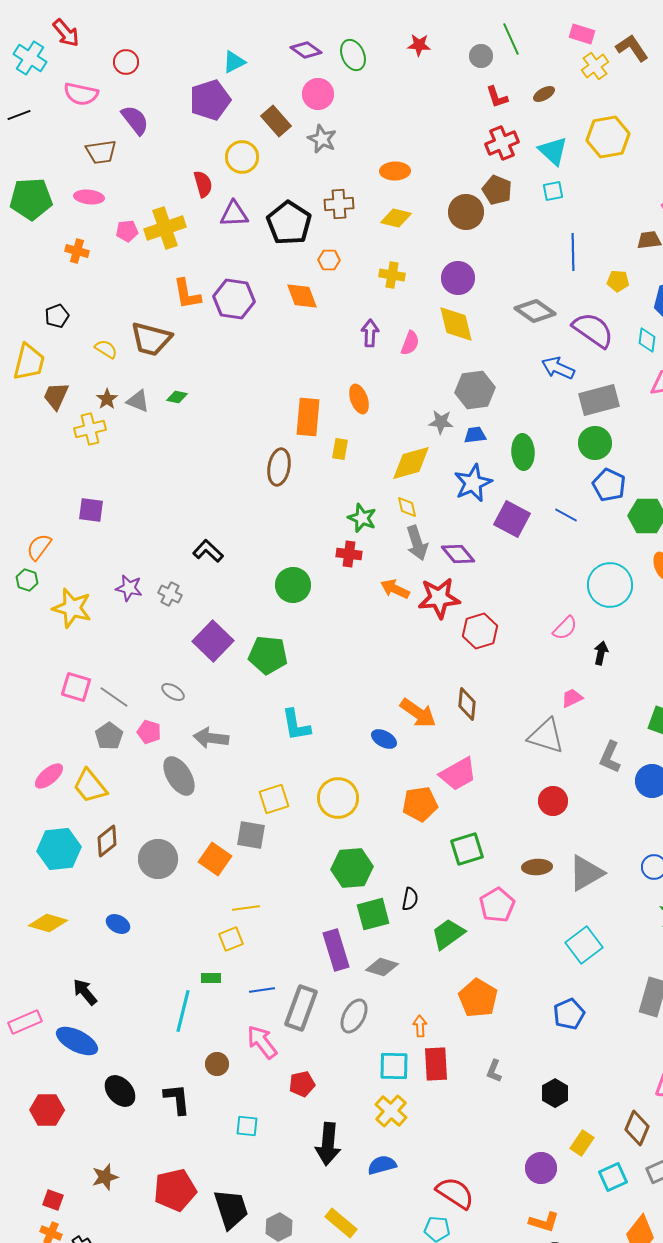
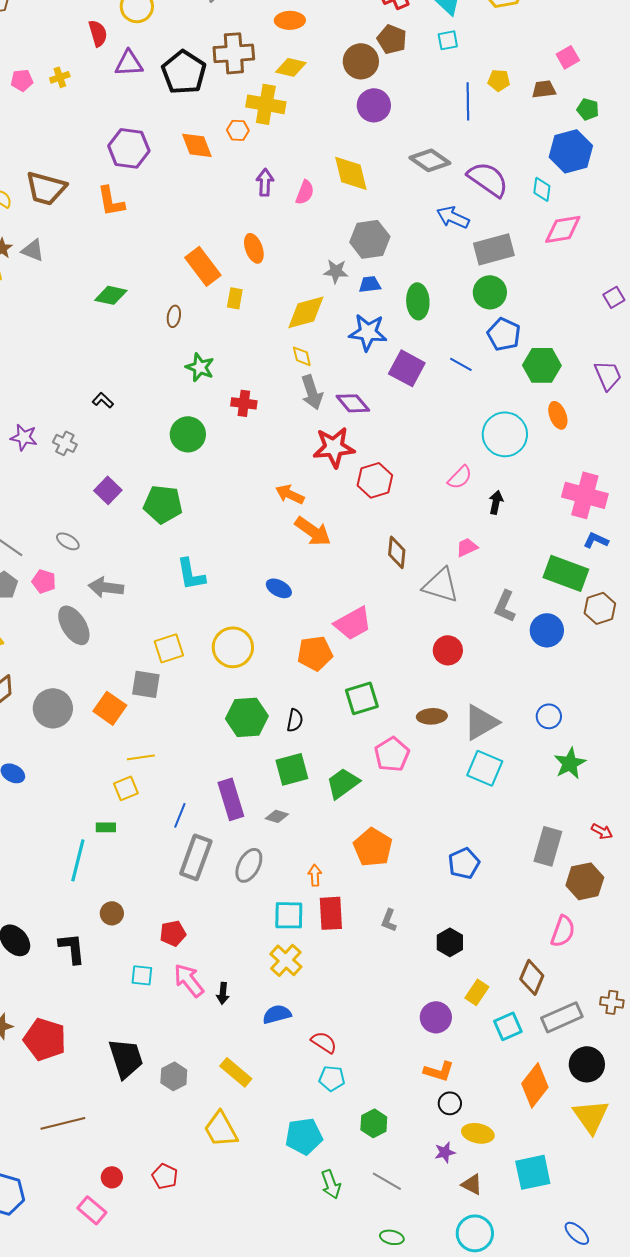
brown cross: (339, 204) -> (234, 53), size x1.4
yellow cross: (165, 228) -> (60, 77), size x0.5
orange hexagon: (329, 260) -> (238, 130), moved
yellow cross: (392, 275) -> (266, 104), moved, size x1.5
purple circle: (458, 278) -> (374, 105), moved
yellow pentagon: (618, 281) -> (499, 80), moved
orange L-shape: (187, 294) -> (111, 201), moved
green diamond: (177, 397) -> (111, 295), moved, size x1.5
orange rectangle: (308, 417) -> (203, 266), turned -42
brown ellipse: (279, 467) -> (174, 316), size x0.6
blue star: (473, 483) -> (368, 332), turned 30
green star: (362, 518) -> (200, 367), moved
black L-shape: (208, 551) -> (103, 400), size x0.7
orange arrow: (395, 589) -> (290, 494), moved
purple square: (213, 641) -> (108, 490), size x0.7
brown diamond: (467, 704) -> (397, 552), moved
orange arrow: (418, 713) -> (313, 531), moved
black semicircle: (410, 899) -> (295, 720), moved
green square: (373, 914) -> (292, 769), moved
cyan square: (584, 945) -> (485, 768), moved, turned -30
gray diamond: (382, 967) -> (277, 816), size x0.7
blue line: (262, 990) -> (180, 815), moved, turned -60
pink arrow: (262, 1042) -> (189, 980), moved
red pentagon: (302, 1084) -> (173, 933), moved
black arrow: (328, 1144) -> (223, 993), size x0.5
red pentagon: (175, 1190) -> (45, 1039), moved, turned 30
red semicircle: (455, 1193) -> (324, 1042), moved, size x0.7

